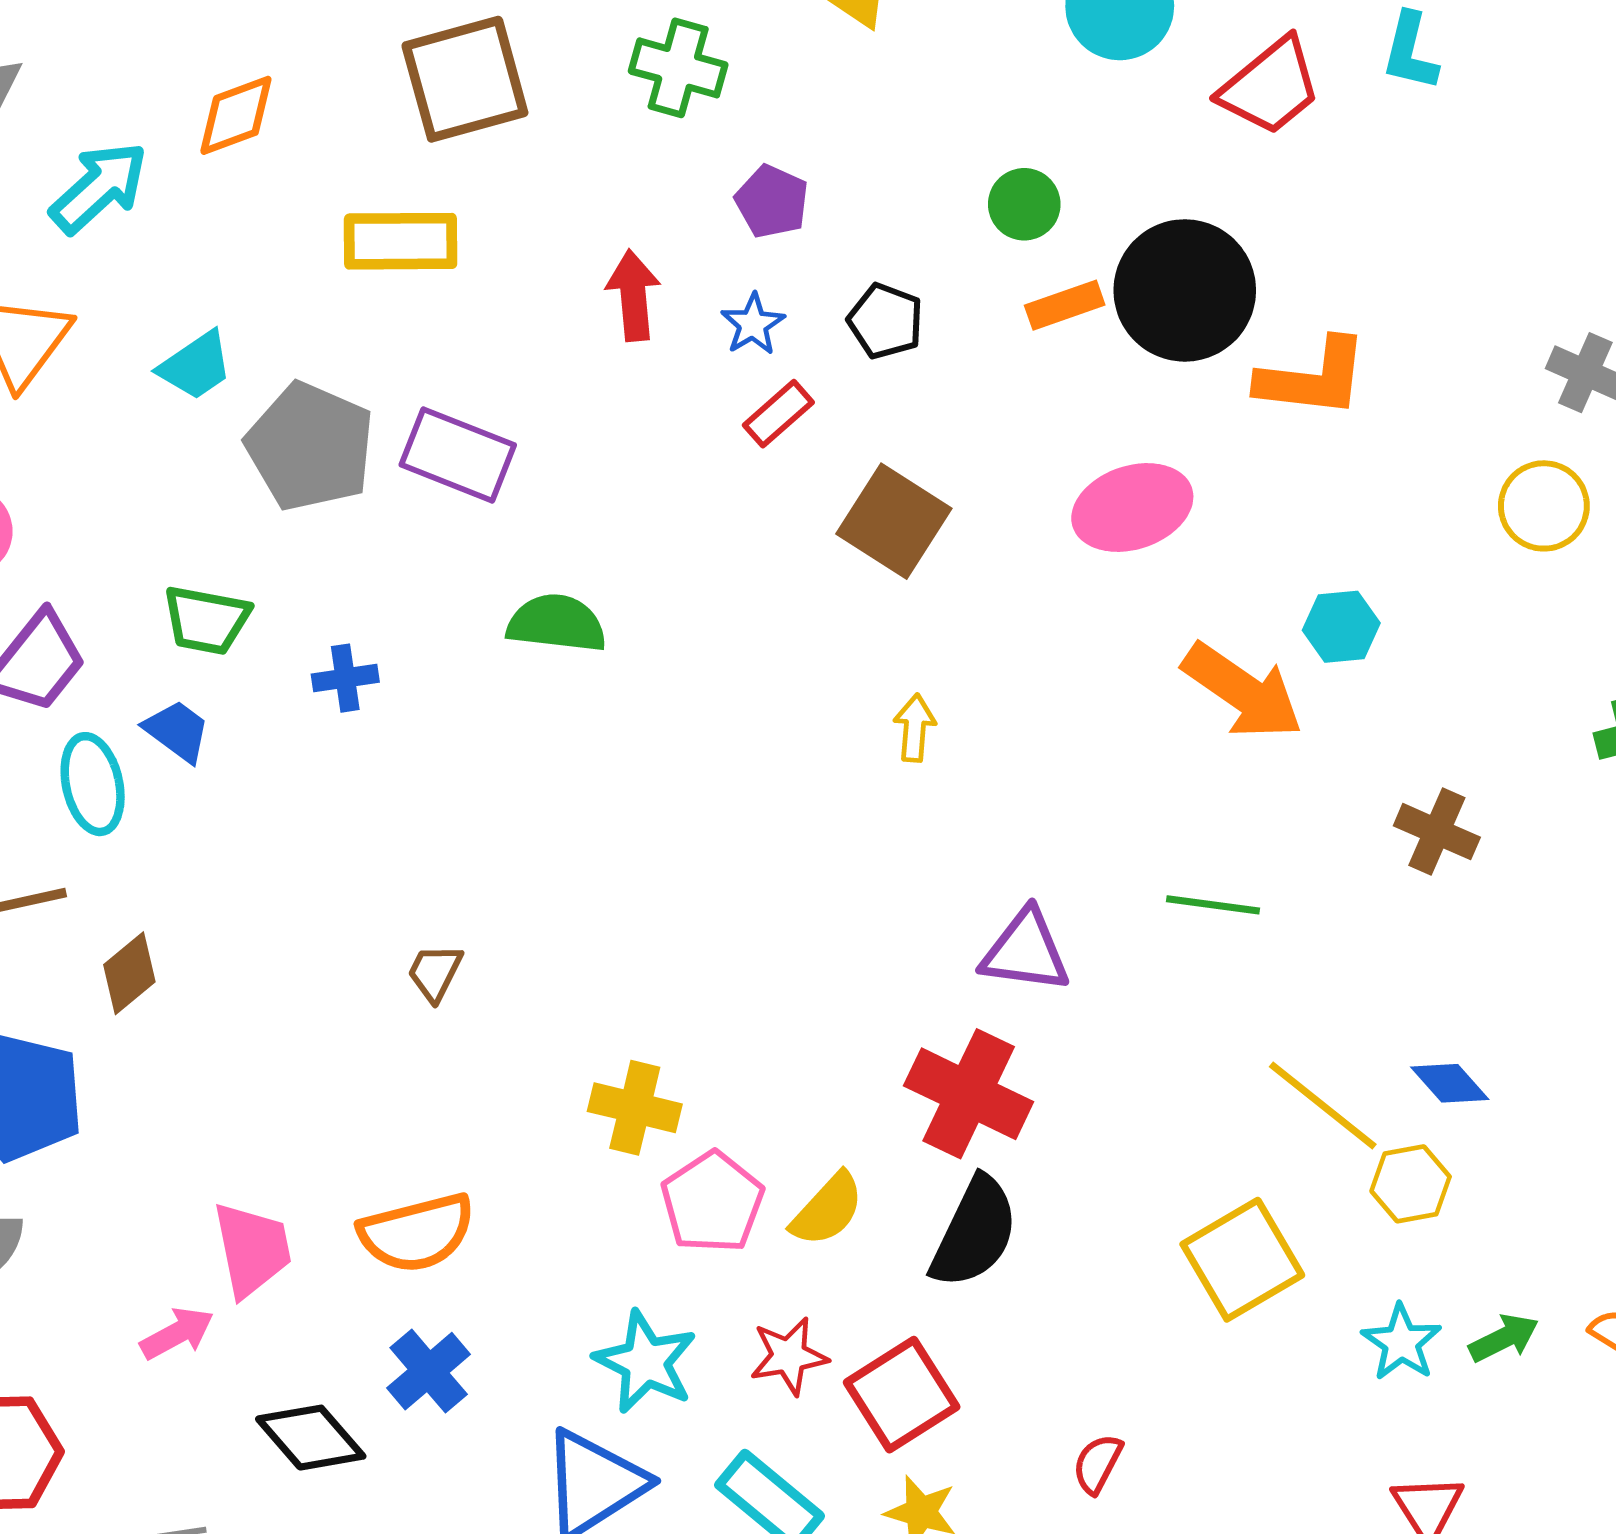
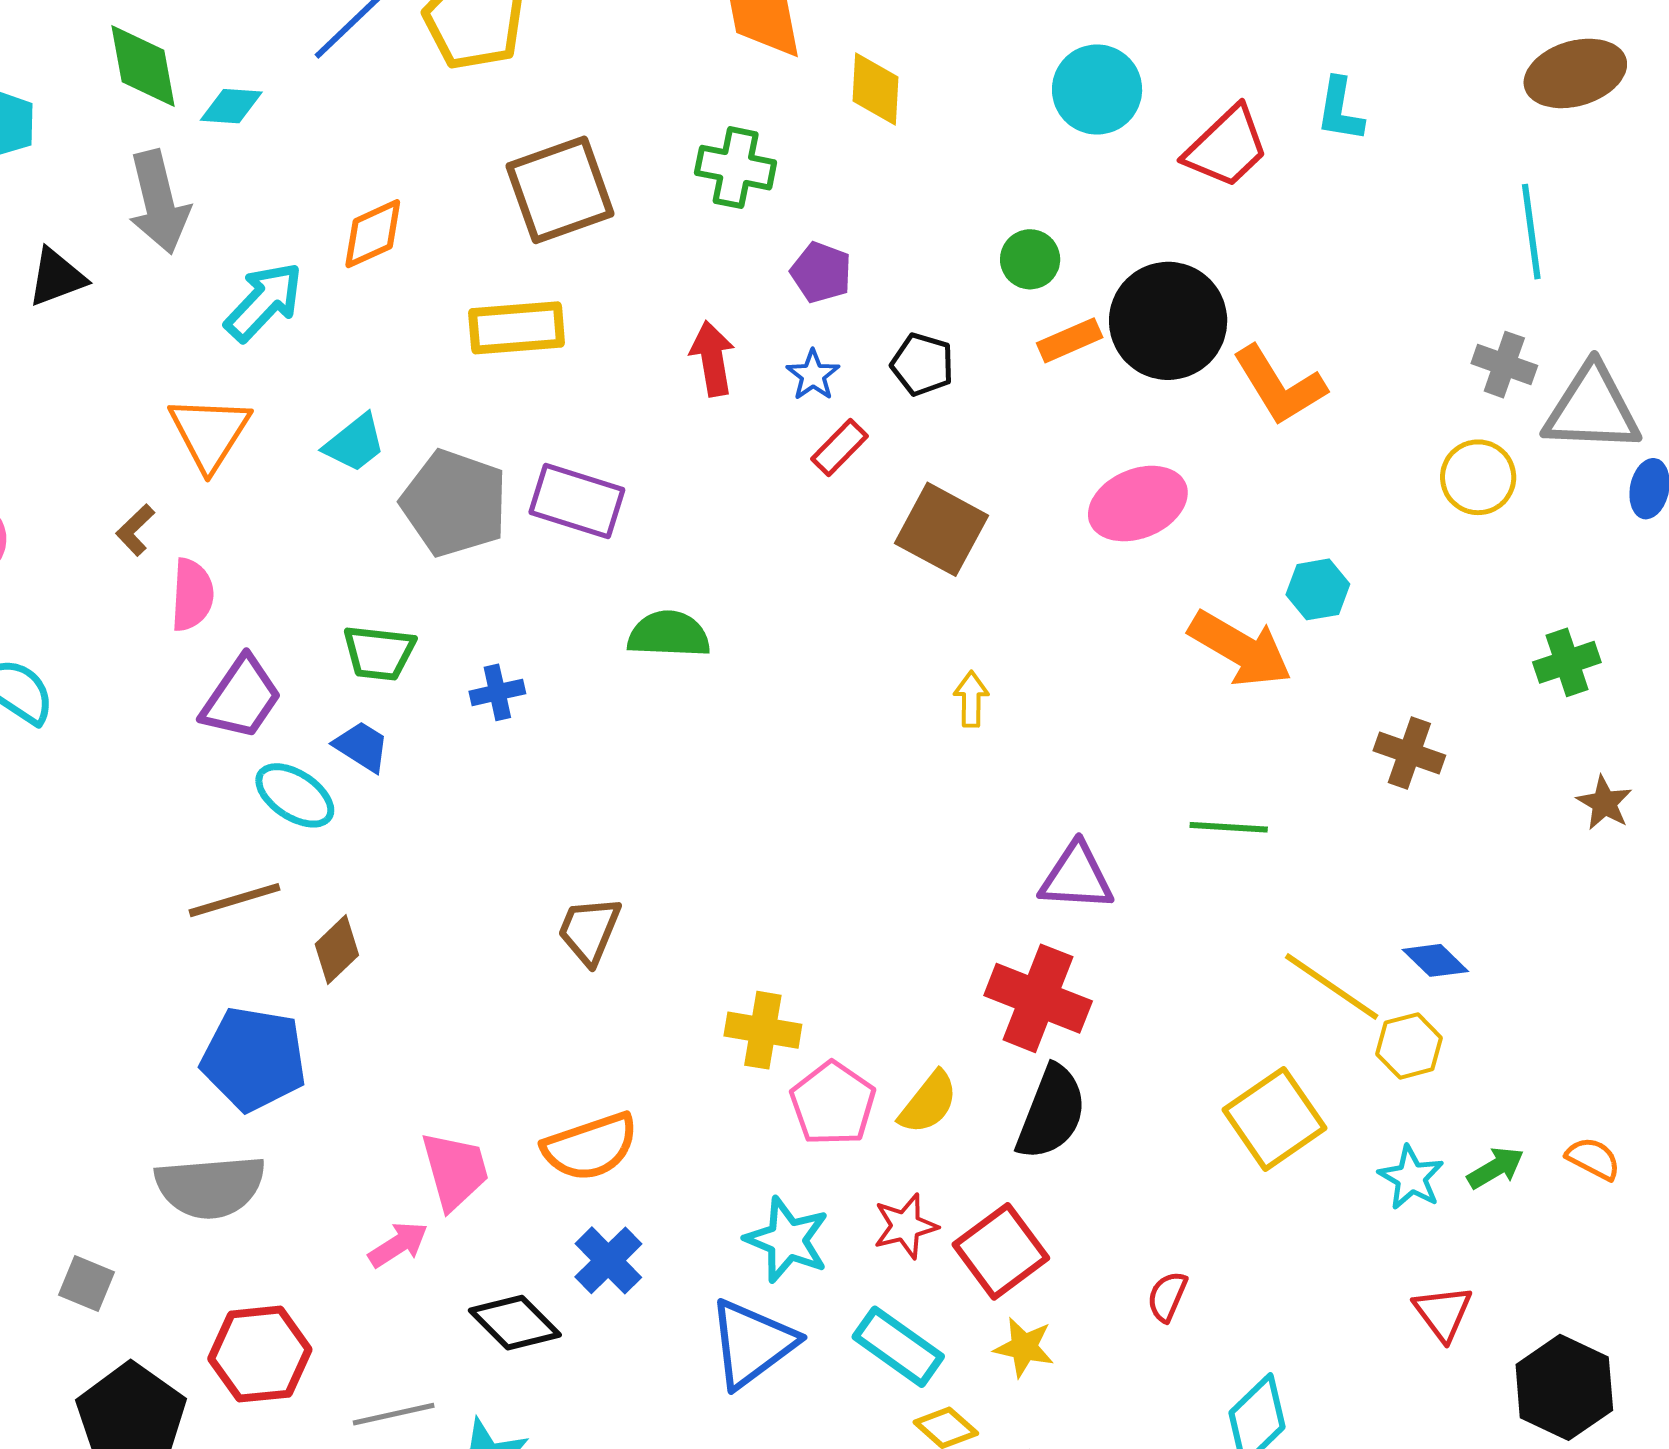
orange L-shape: (1313, 378) -> (1279, 386), turned 56
cyan ellipse: (93, 784) -> (295, 795), turned -40
brown trapezoid: (435, 972) -> (589, 930), size x1.4

